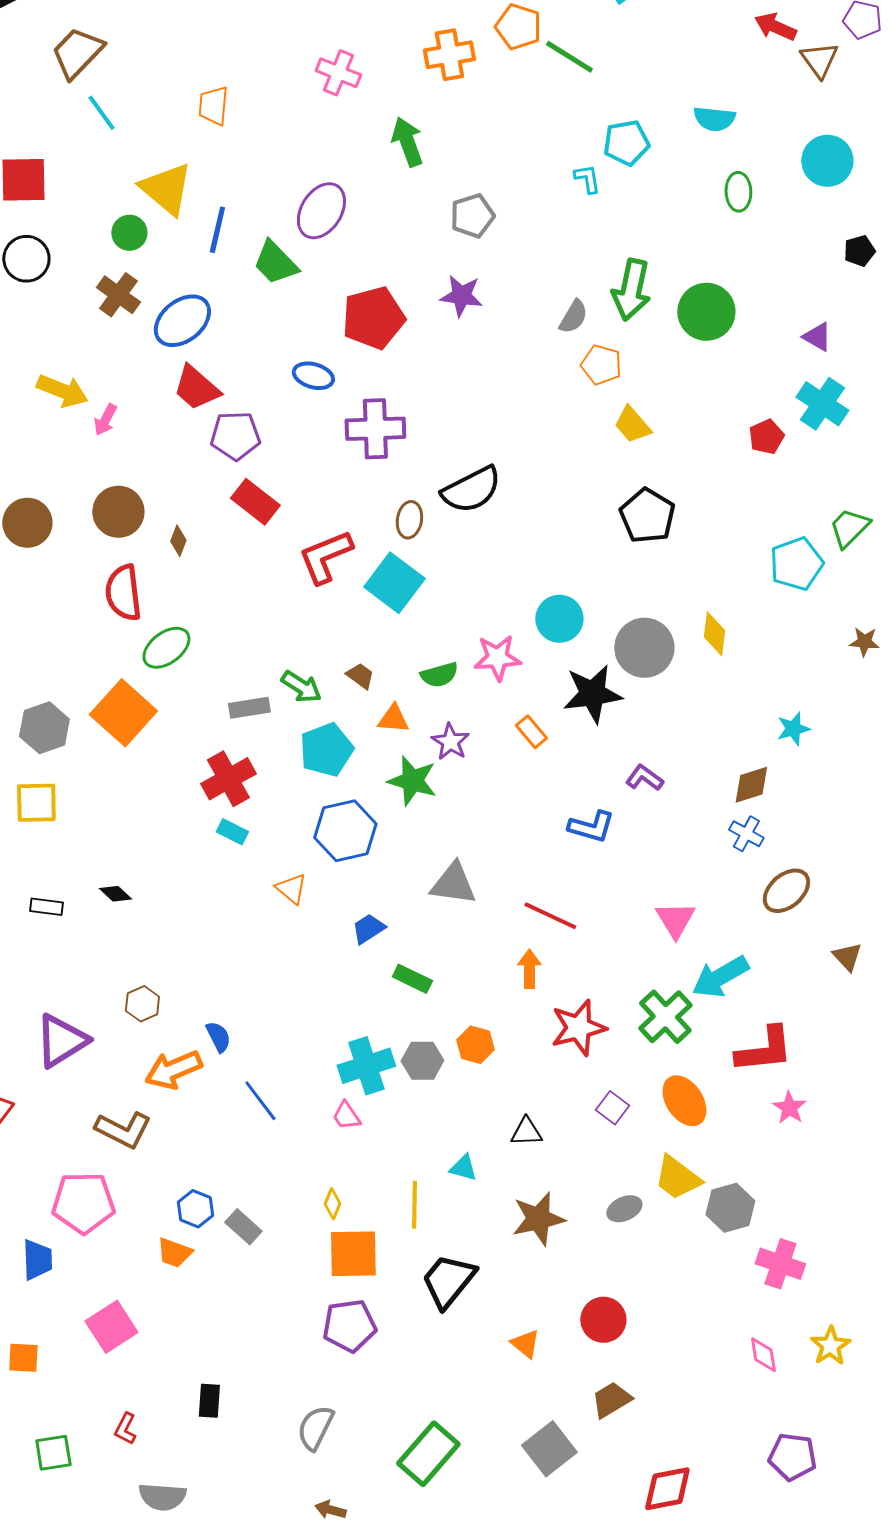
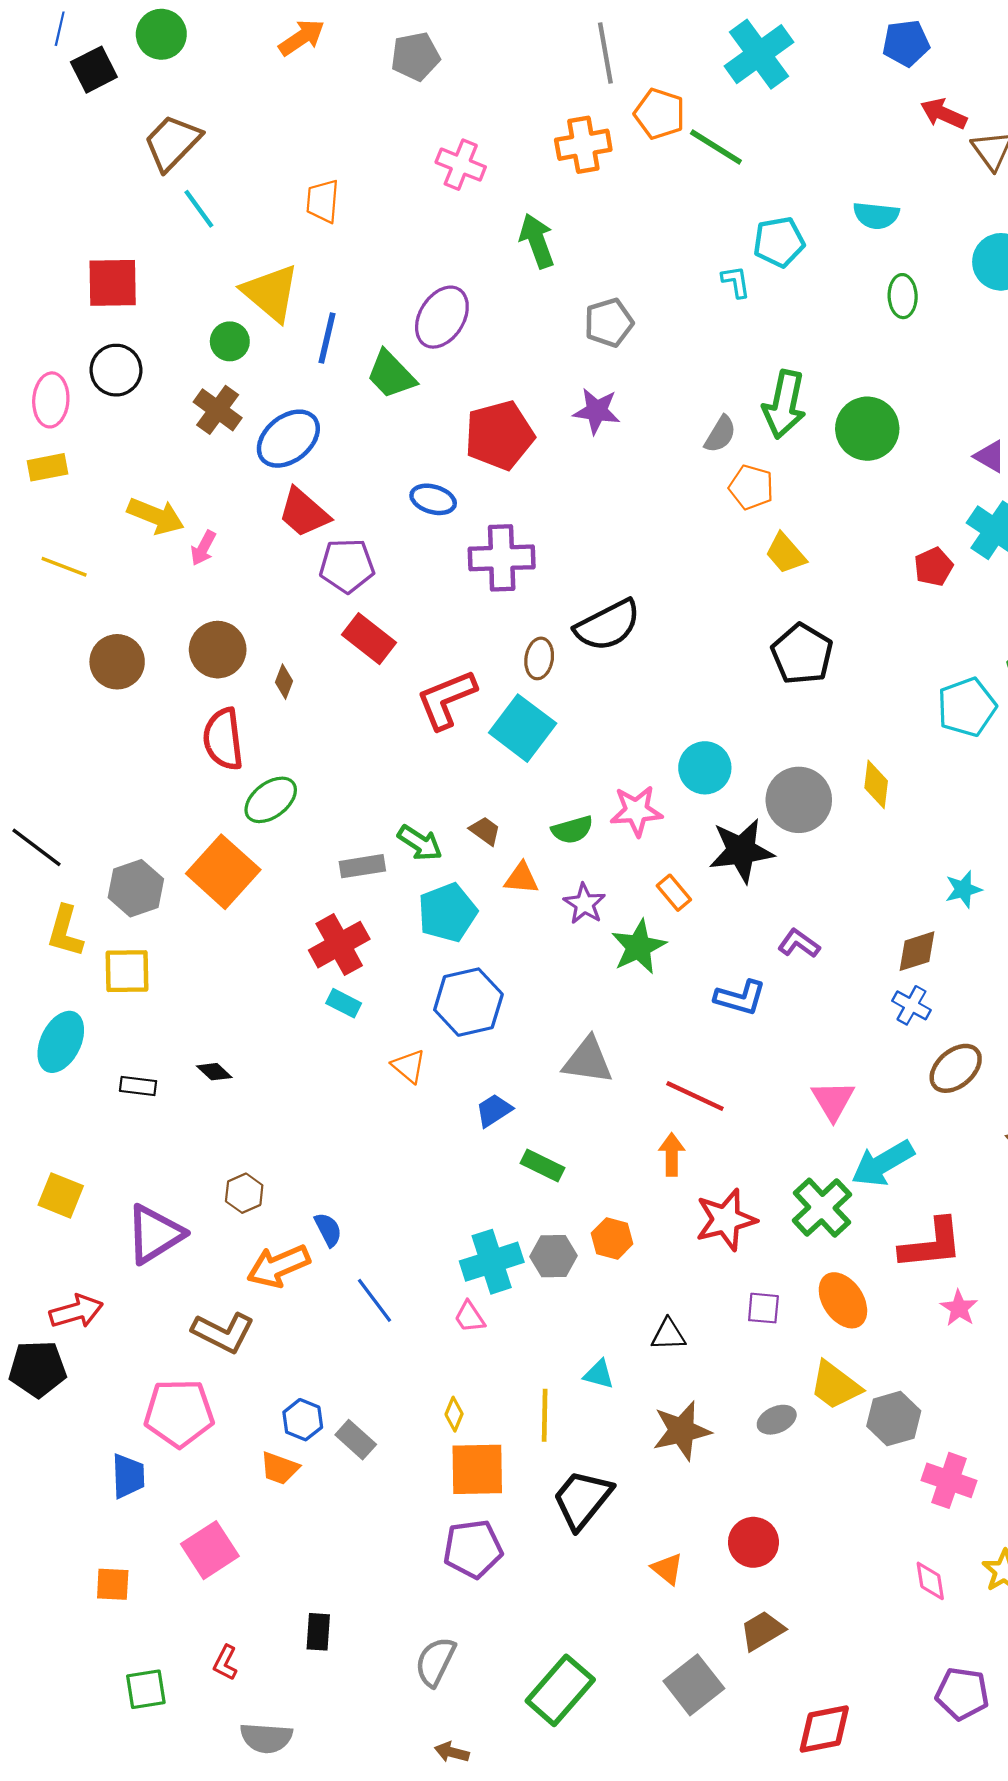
green star: (412, 781) -> (639, 947), moved, turned 30
purple square: (612, 1108) -> (763, 1308), turned -32

